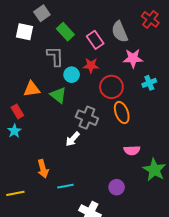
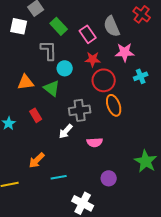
red star: (91, 65) -> (93, 59), moved
red rectangle: (17, 111) -> (36, 115), moved
gray cross: (87, 118) -> (80, 110), turned -30
pink semicircle: (132, 150) -> (95, 142), moved
orange arrow: (43, 169) -> (37, 160), turned 60

